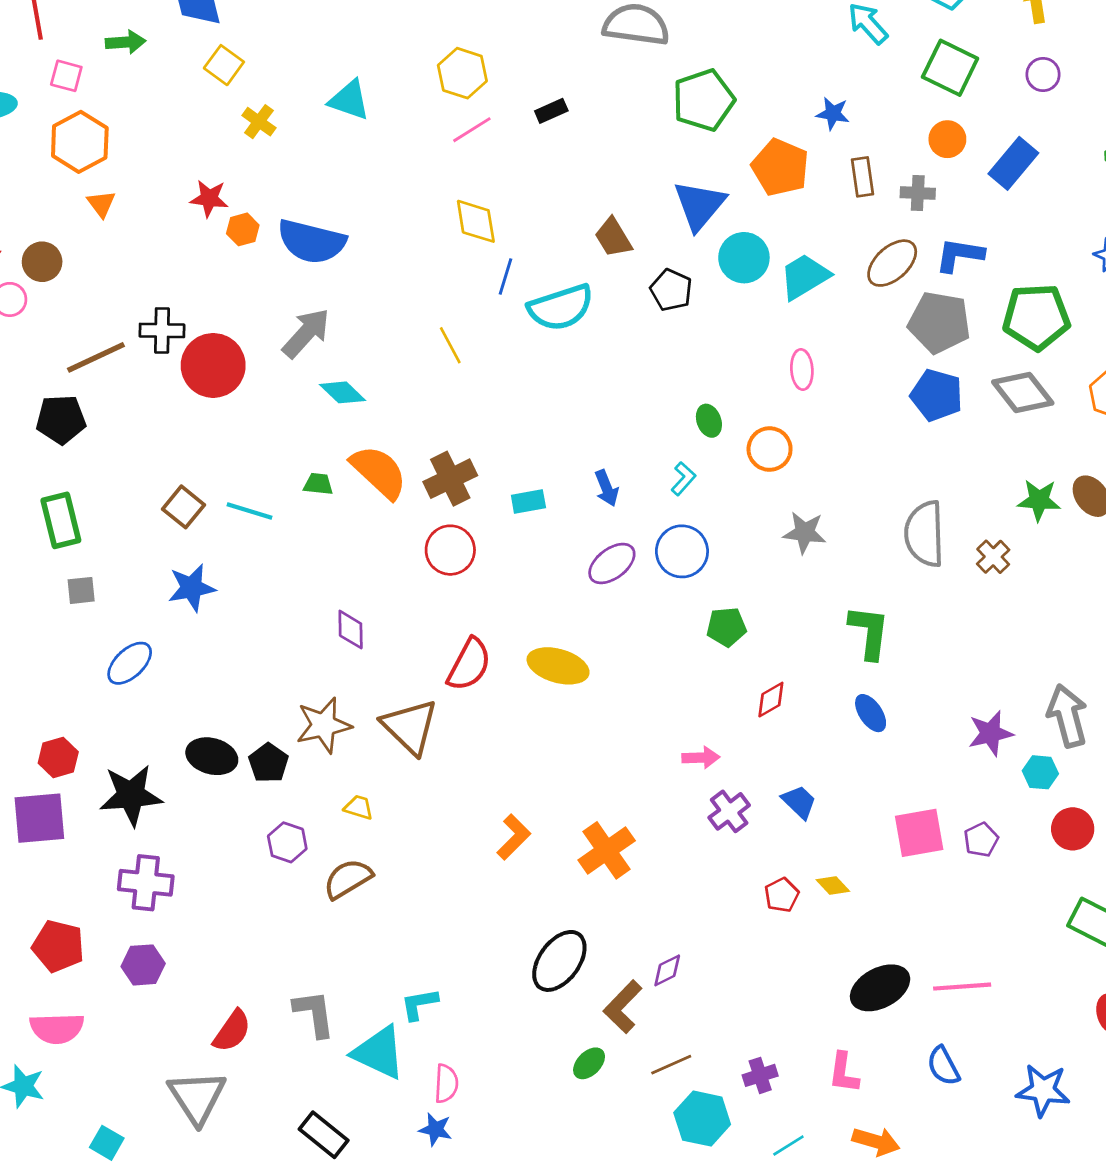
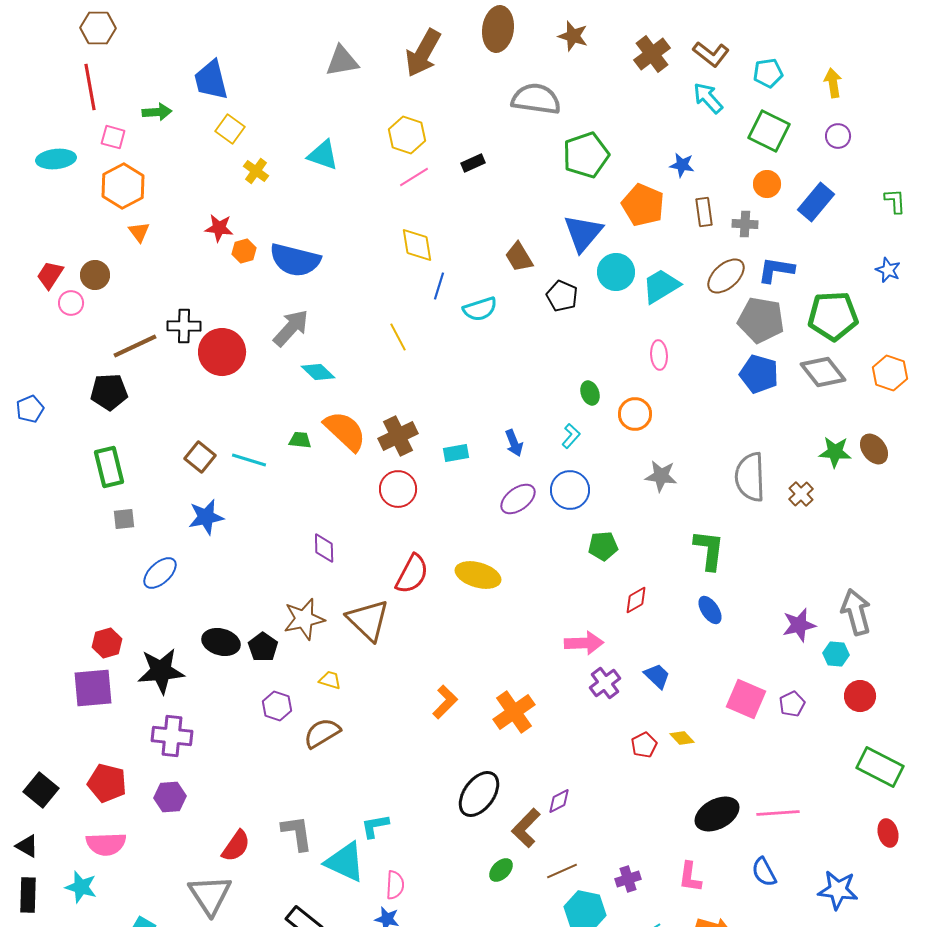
cyan semicircle: (561, 308) -> (480, 309), size x0.7
pink arrow: (701, 758) -> (584, 643), size x1.4
pink square: (919, 833) -> (746, 699), turned 33

